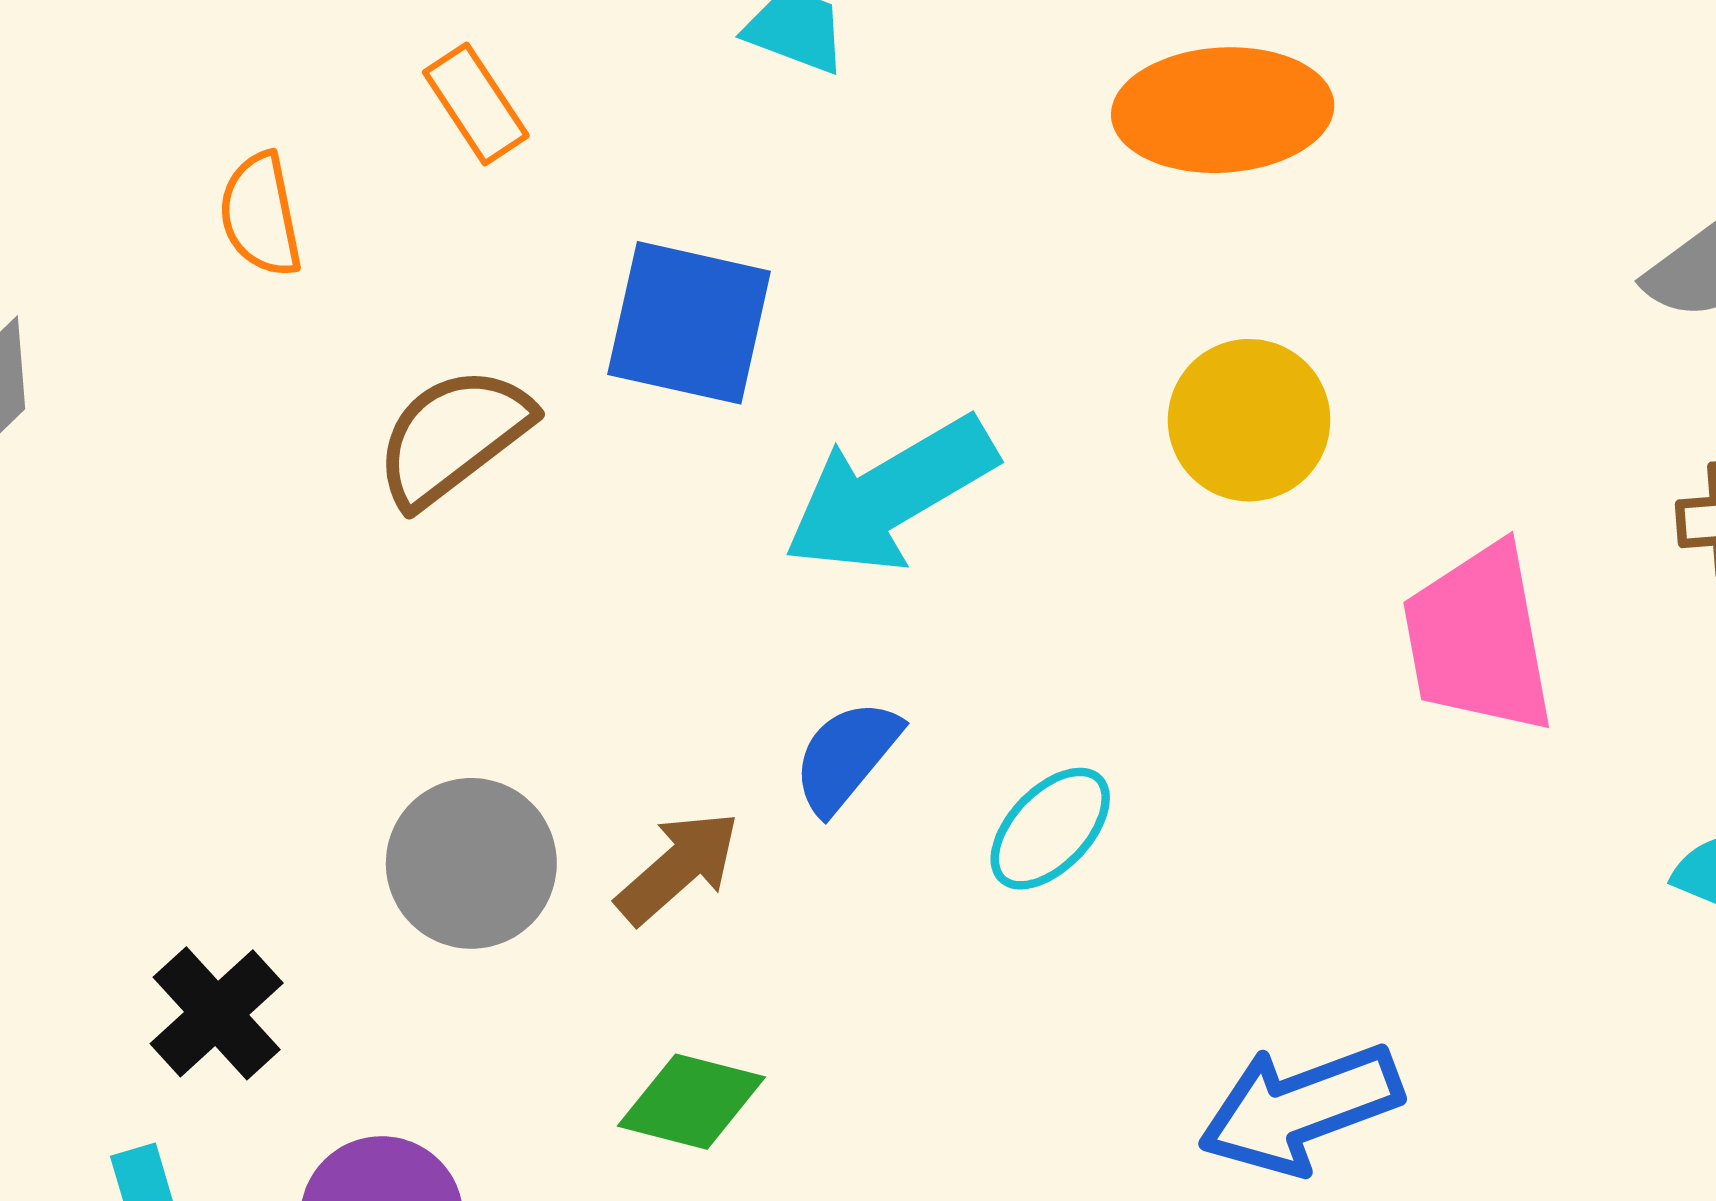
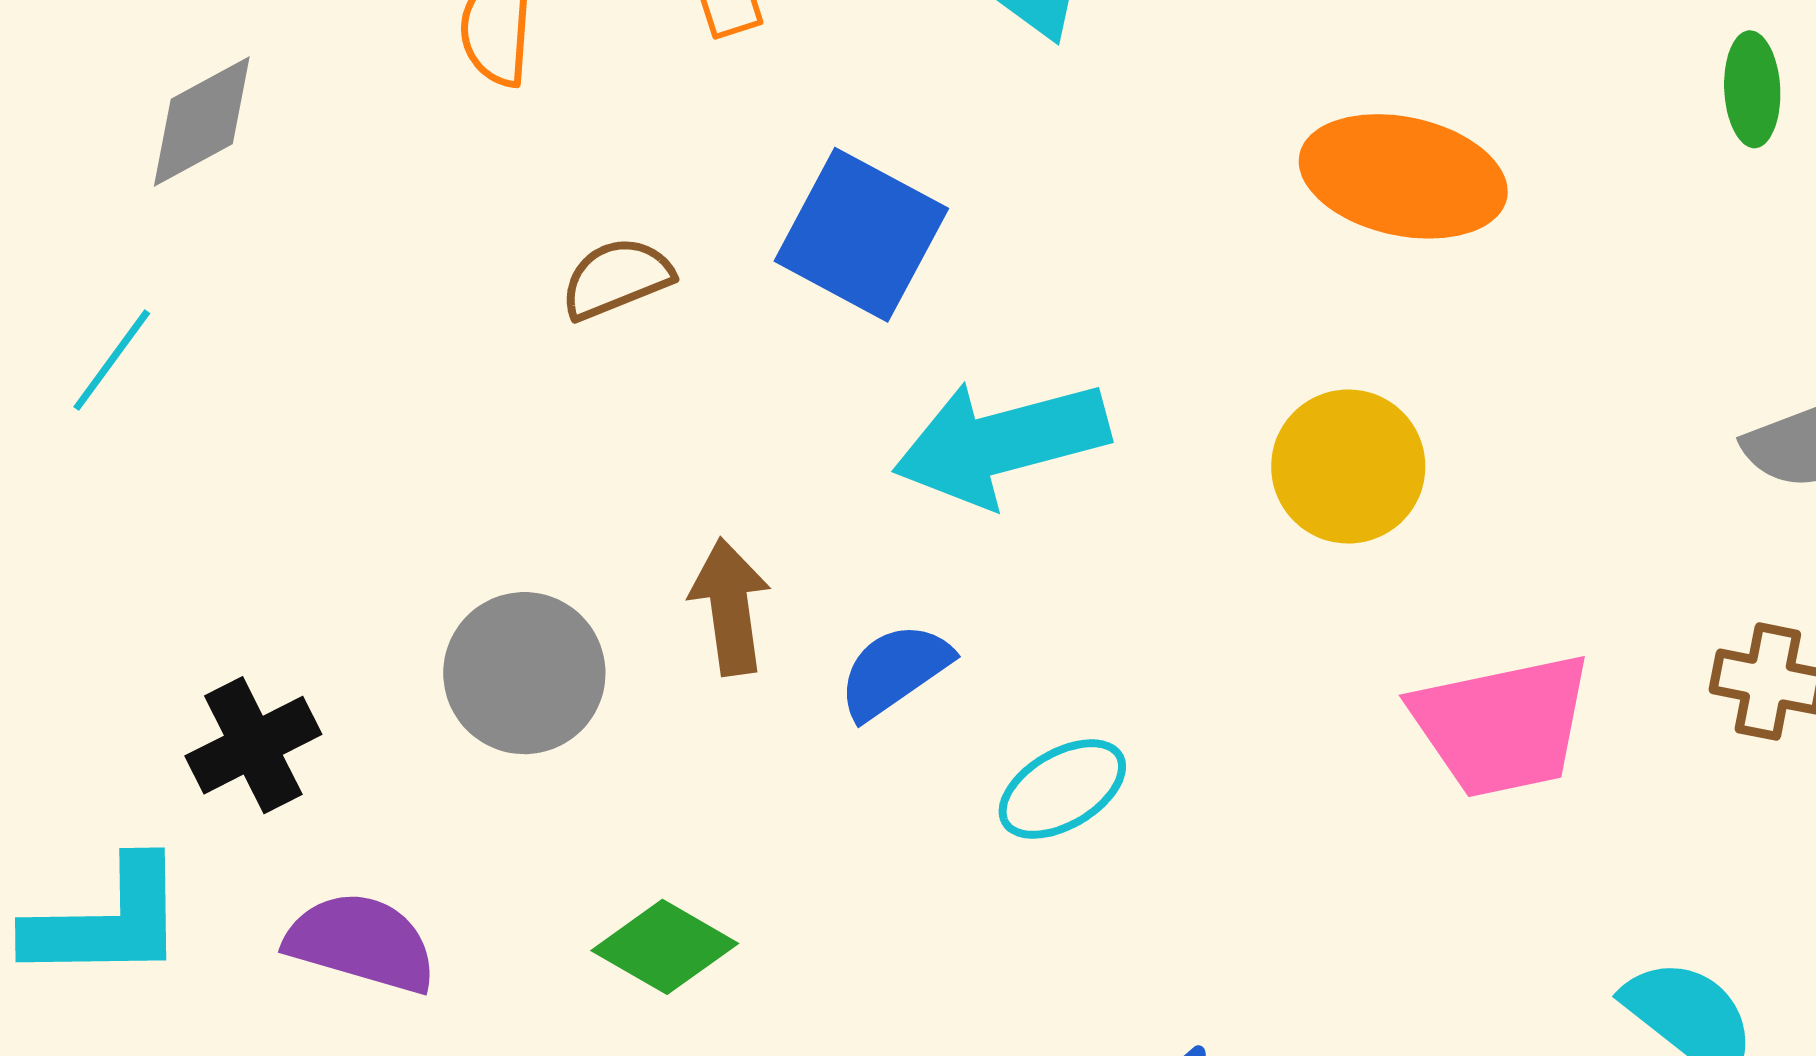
brown semicircle: (453, 436) -> (617, 278), size x0.7
pink trapezoid: (1478, 639) -> (1502, 725), turned -107
brown arrow: (678, 867) -> (730, 607), moved, turned -72

